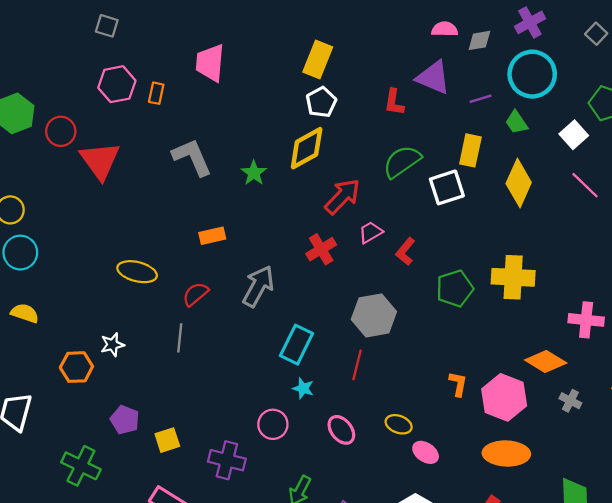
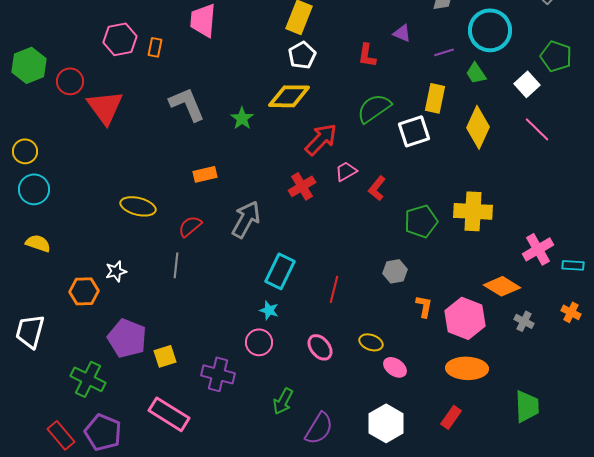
purple triangle: (433, 77) -> (402, 33), size x0.6
yellow diamond: (307, 148) -> (289, 96), turned 30
gray hexagon: (374, 315) -> (395, 271), moved, size x0.6
pink cross: (586, 320) -> (538, 249), turned -36
cyan star: (303, 388) -> (269, 310), moved
purple pentagon: (125, 420) -> (127, 338), size x1.5

